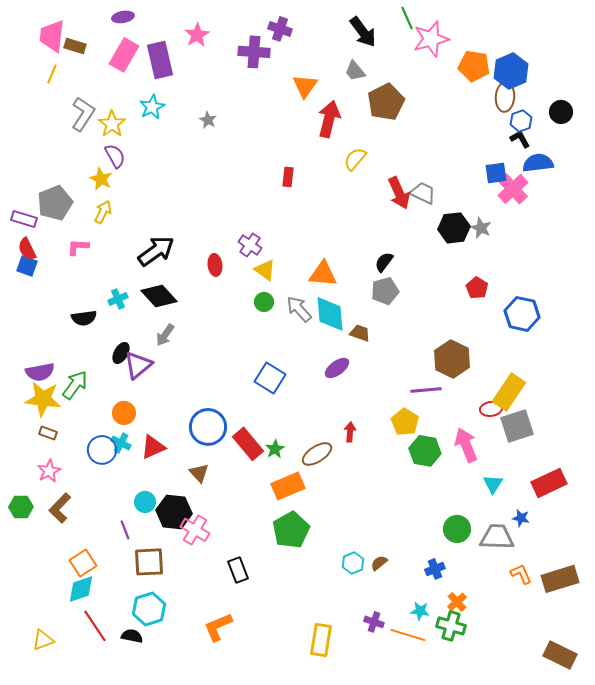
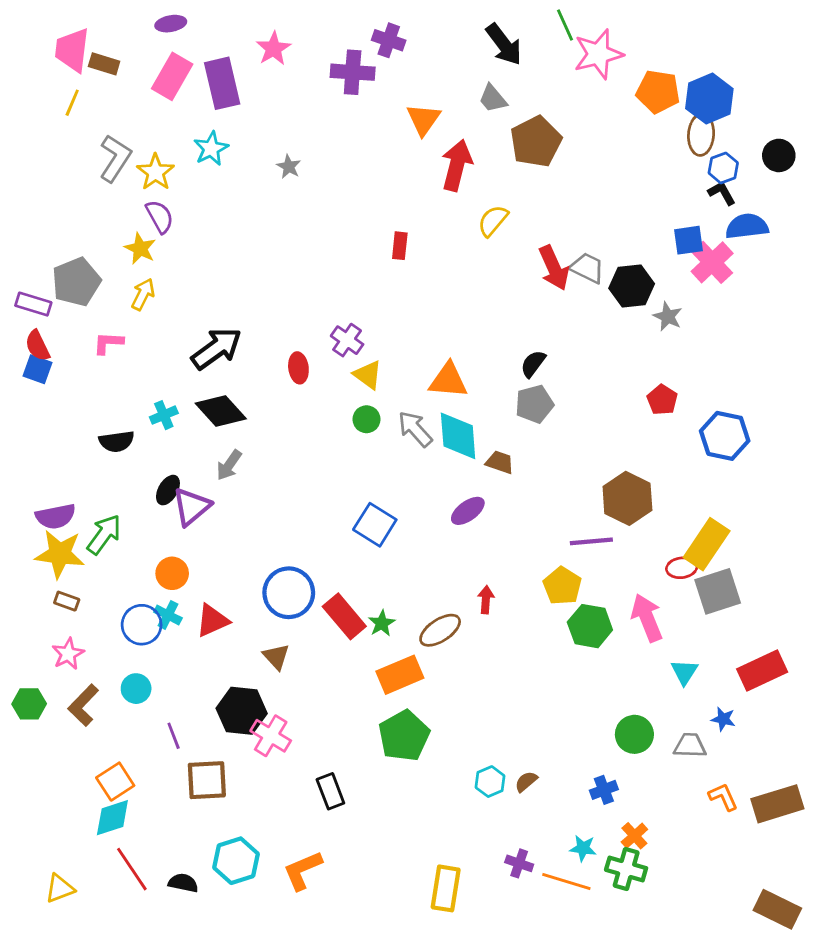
black hexagon: (454, 228) -> (632, 286), moved
cyan circle: (145, 502) -> (136, 689), moved
gray trapezoid: (497, 537) -> (690, 745), size x0.7
cyan hexagon: (149, 609) -> (236, 861), moved

